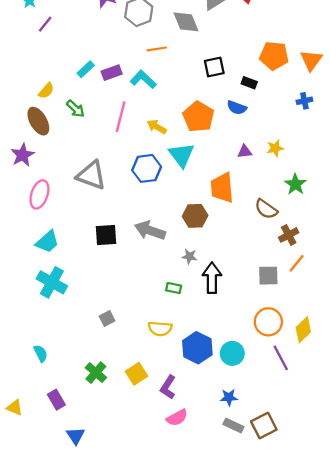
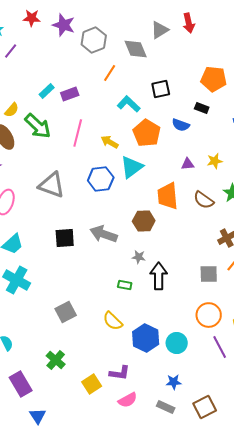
orange line: (157, 49) -> (110, 73), turned -48
cyan L-shape: (143, 79) -> (129, 104), moved
black rectangle: (249, 83) -> (202, 108), moved
green arrow: (76, 109) -> (38, 126), size x1.6
cyan triangle: (182, 155) -> (132, 167), turned 30
brown semicircle: (266, 209) -> (204, 200), moved
gray square: (107, 318) -> (66, 312), size x1.5
yellow semicircle: (160, 329) -> (113, 321), turned 40
yellow square: (136, 374) -> (92, 384), moved
purple L-shape: (168, 387) -> (120, 373), turned -115
purple rectangle: (56, 400) -> (21, 384), size x1.4
gray rectangle: (233, 426) -> (166, 407), moved

